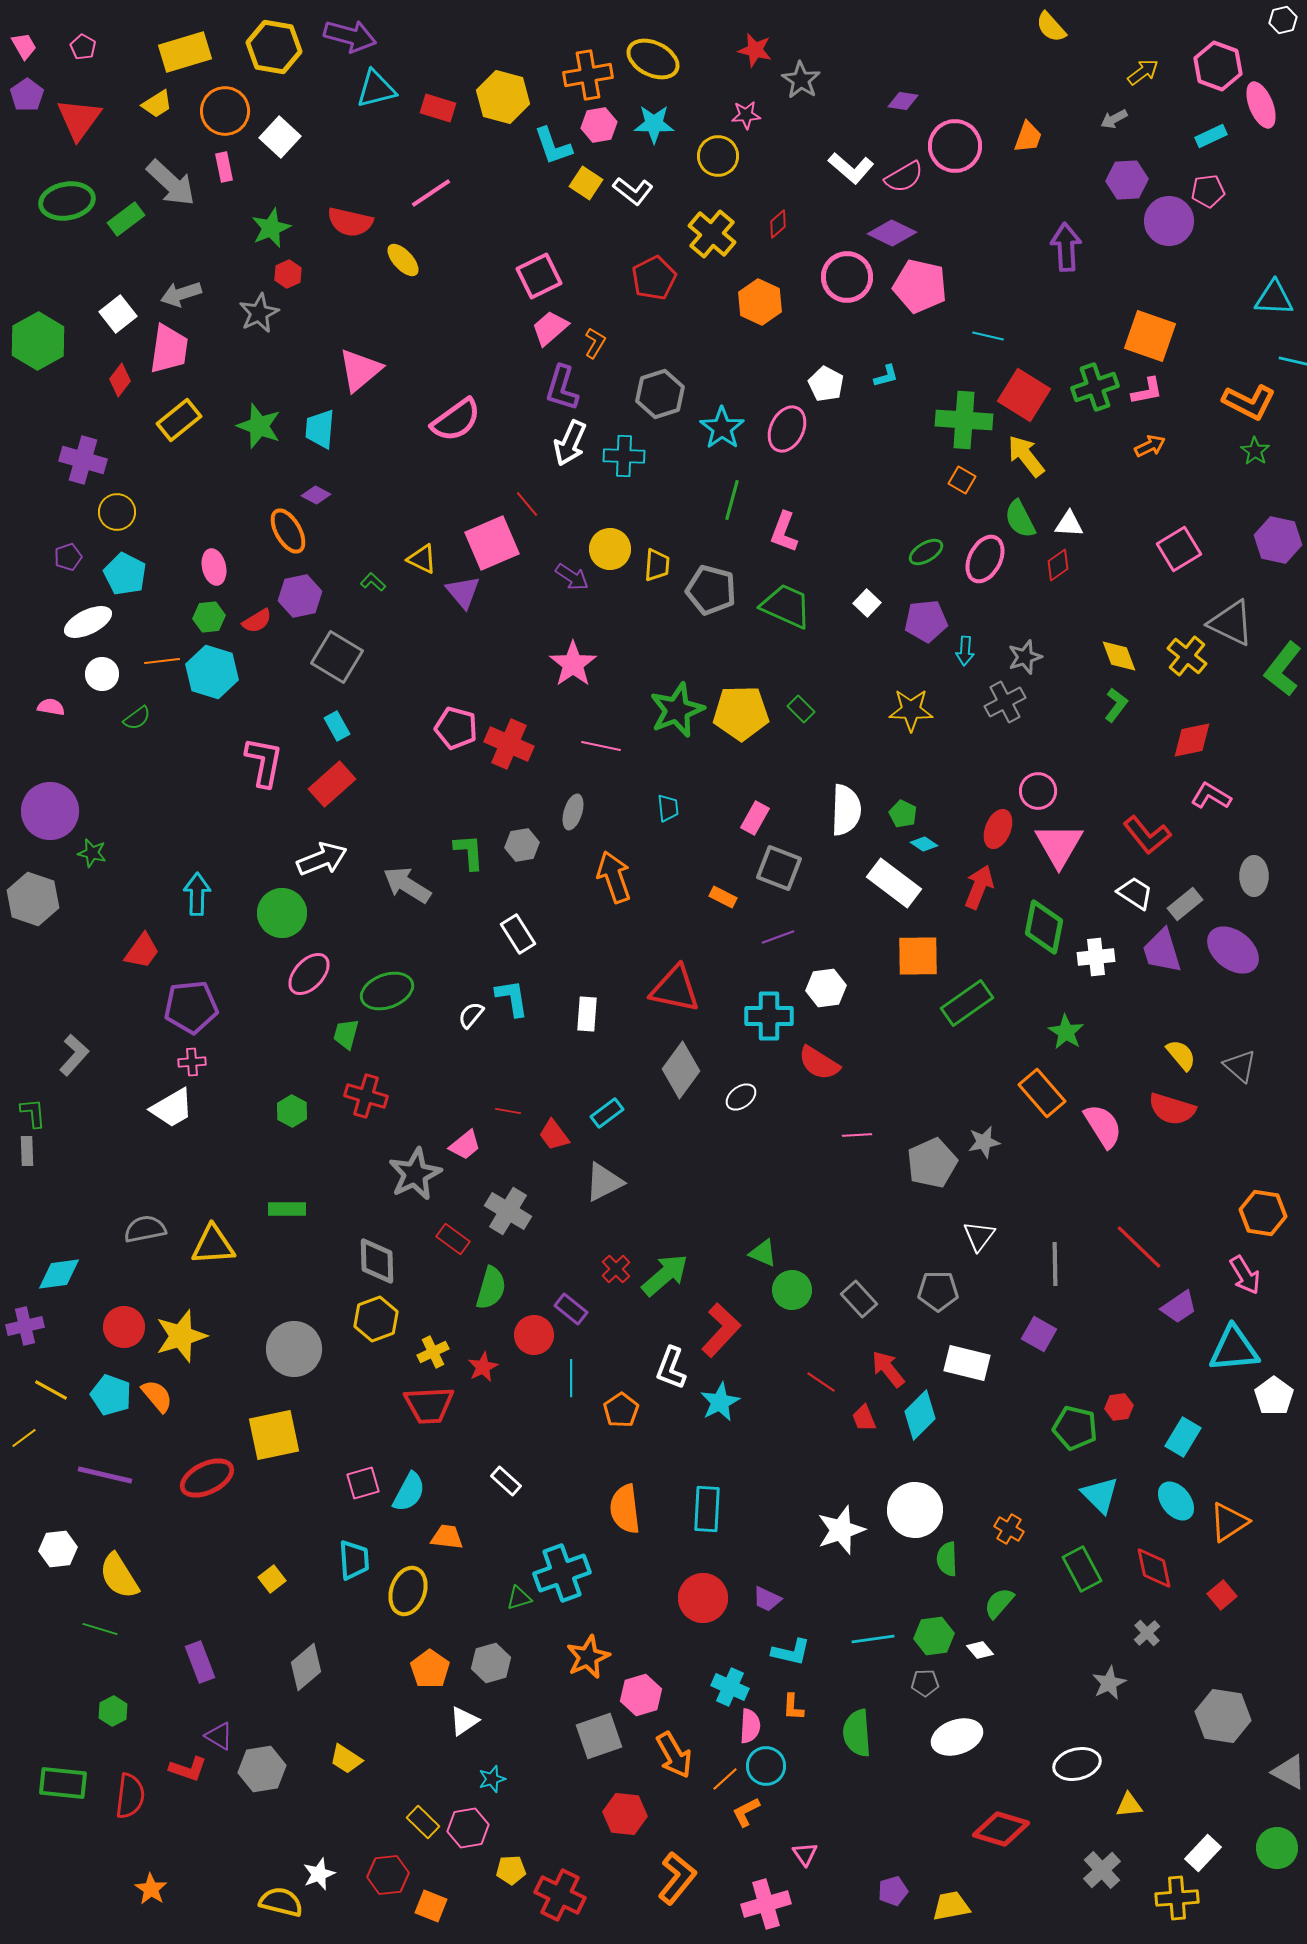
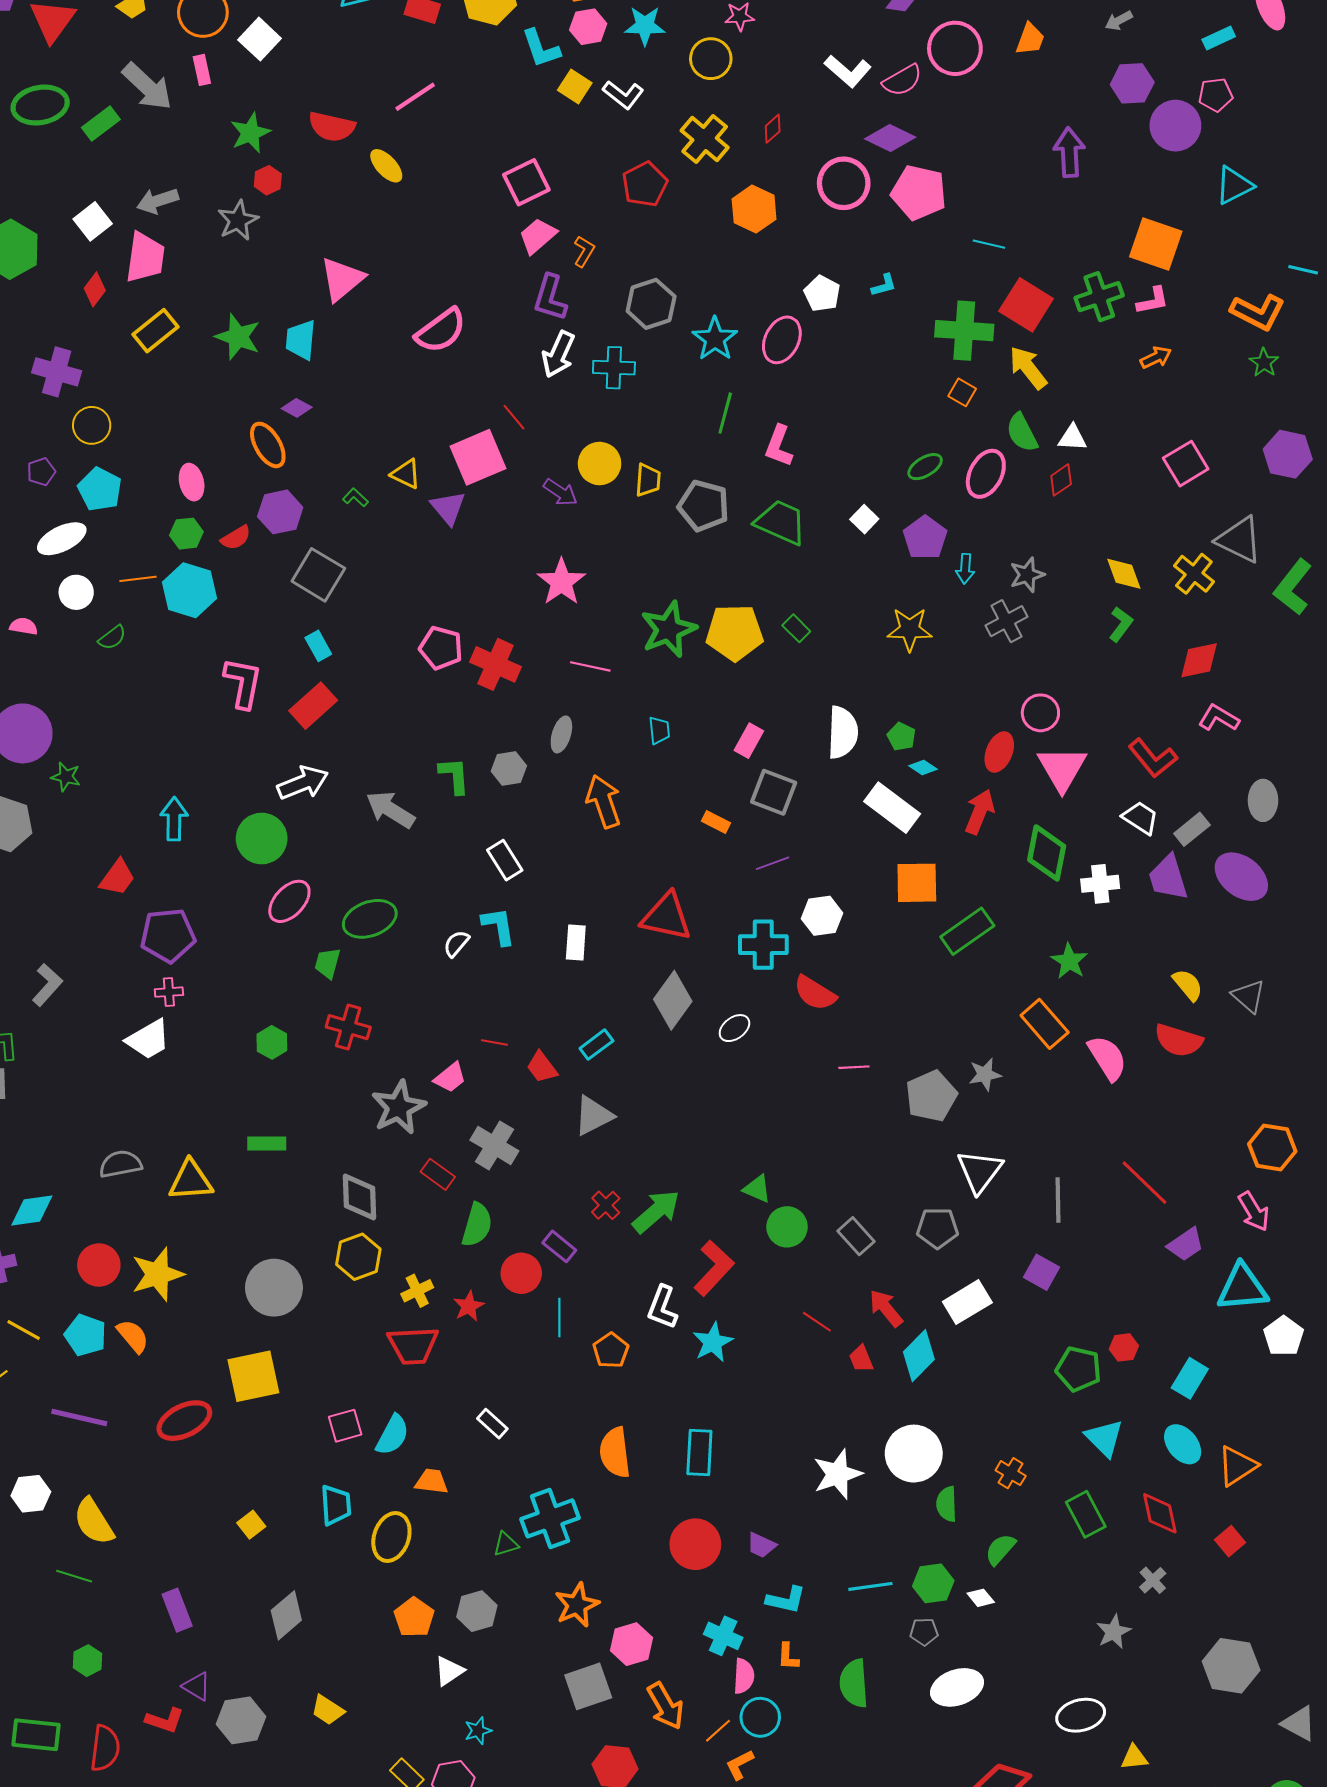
cyan triangle: (1274, 298) -> (1234, 185), moved, turned -30
purple pentagon: (926, 621) -> (925, 538), turned -30
white triangle: (979, 1236) -> (980, 1171), size x1.4
white rectangle: (967, 1363) -> (967, 1302), turned -45

